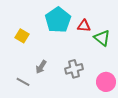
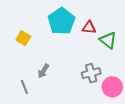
gray cross: (74, 69) -> (91, 73), moved
gray line: (23, 82) -> (24, 87), turned 40

